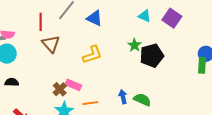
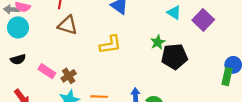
brown triangle: (51, 44) -> (68, 25), turned -42
black semicircle: (12, 82) -> (18, 59), turned 152
pink rectangle: (73, 85) -> (47, 71), moved

